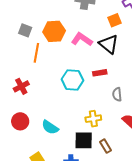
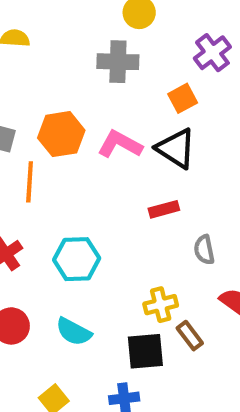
cyan hexagon: (73, 80) -> (77, 259), moved
brown rectangle: (105, 146) -> (190, 336), moved

